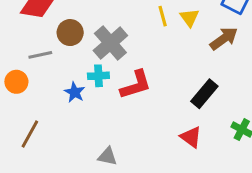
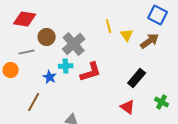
yellow triangle: (189, 18) -> (127, 35), moved
brown line: (30, 134) -> (34, 102), moved

